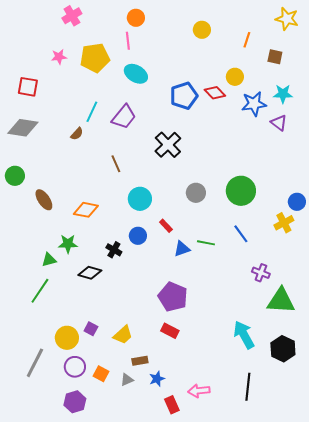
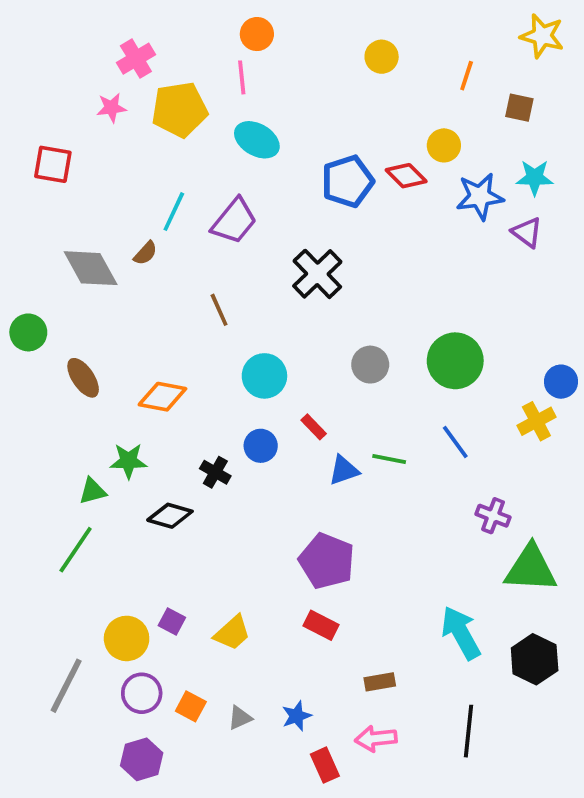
pink cross: (72, 16) -> (136, 59), moved
gray diamond: (23, 128) -> (91, 268), moved, turned 52
brown rectangle: (140, 361) -> (380, 682), moved

